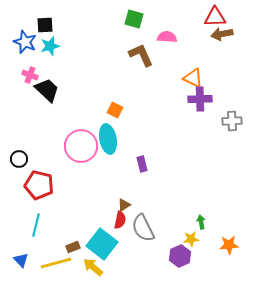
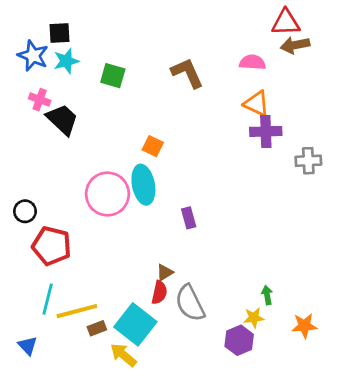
green square: (134, 19) -> (113, 76), moved
pink semicircle: (167, 37) -> (252, 62), moved
yellow line: (56, 263) -> (77, 311), moved

